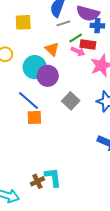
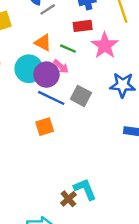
green line: (76, 38) -> (68, 49), moved, turned 72
pink arrow: (78, 51) -> (61, 66), moved, turned 32
blue line: (28, 101) -> (51, 98), moved

